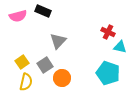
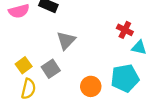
cyan pentagon: (108, 73) -> (125, 78), turned -30
orange circle: (62, 78) -> (91, 86), moved

